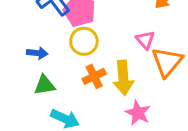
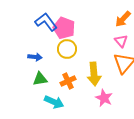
pink triangle: (145, 40) -> (121, 41), moved
orange cross: (94, 76) -> (68, 81), moved

